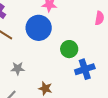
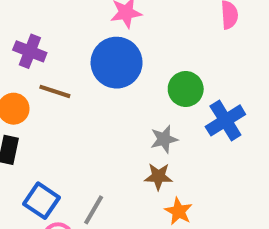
gray star: (18, 68) -> (164, 139), moved

